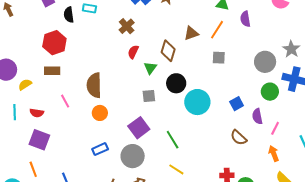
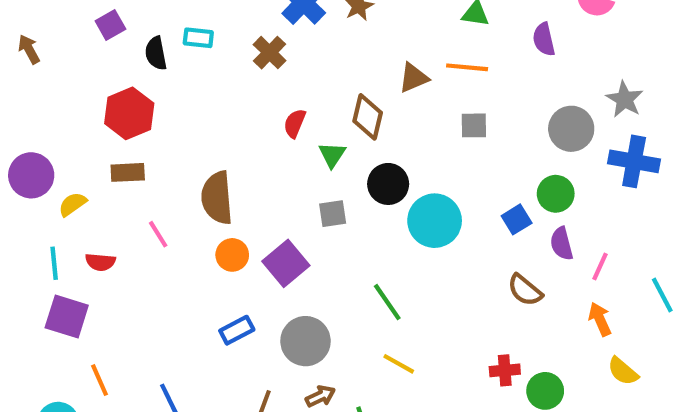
purple semicircle: (245, 19) -> (544, 39), moved
brown cross: (127, 26) -> (270, 53), moved
orange line: (217, 30) -> (467, 67), turned 66
green circle: (270, 92) -> (556, 194), moved
purple square: (139, 128) -> (286, 263), moved
purple square: (39, 140) -> (67, 317), moved

